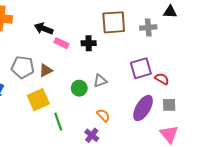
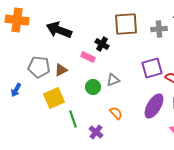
black arrow: (44, 29) -> (59, 30), size x1.4
pink rectangle: (61, 43) -> (88, 57), moved
black cross: (89, 43) -> (102, 44), turned 32
purple cross: (92, 135) -> (96, 132), moved

